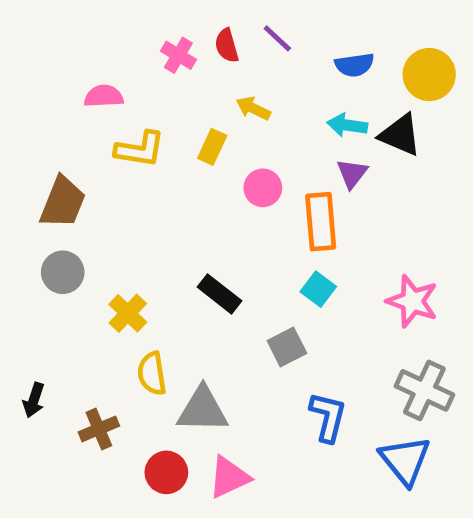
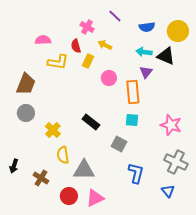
red semicircle: (227, 46) -> (76, 46), moved
pink cross: (178, 55) -> (87, 27), moved
cyan square: (318, 289) -> (132, 120), turned -32
gray square: (287, 347) -> (119, 144), turned -35
brown cross: (99, 429) -> (41, 178), turned -35
blue triangle: (405, 460) -> (168, 191), size x0.6

